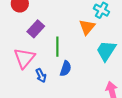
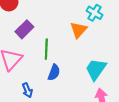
cyan trapezoid: (106, 51) -> (96, 69), moved
blue arrow: (41, 75) -> (27, 90), moved

